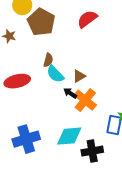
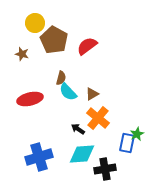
red semicircle: (87, 19) -> (87, 46), moved
black arrow: (70, 93) -> (78, 129), moved

